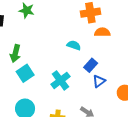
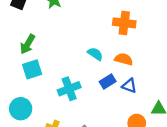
orange semicircle: (102, 32) -> (124, 59), moved
blue triangle: (99, 81) -> (129, 86), moved, turned 40

